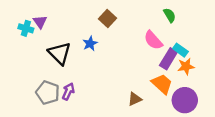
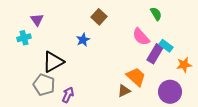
cyan cross: (26, 28) -> (24, 38), moved, turned -32
black triangle: (60, 53) -> (53, 62), moved, turned 45
orange star: (186, 66) -> (184, 65), moved
orange trapezoid: (162, 84) -> (136, 77), moved
purple arrow: (68, 91) -> (68, 95), moved

